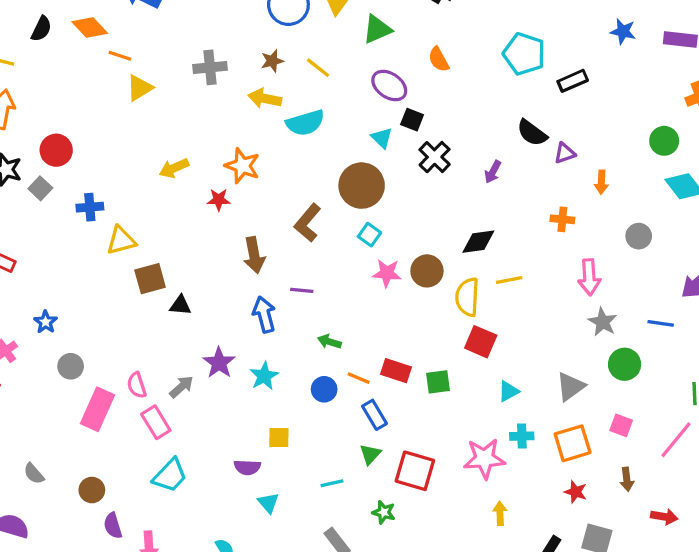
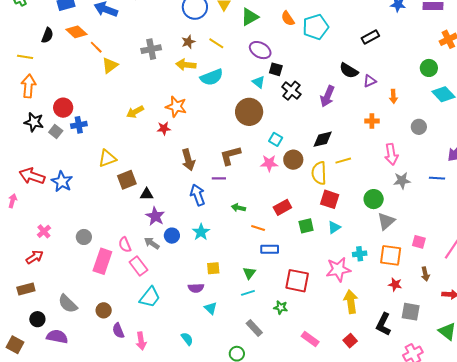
cyan pentagon: (524, 54) -> (316, 27), moved, turned -30
orange line: (120, 56) -> (96, 47), turned 32
orange semicircle: (439, 59) -> (288, 19), moved
purple arrow: (493, 172) -> (327, 96), size x1.5
blue cross: (90, 207) -> (79, 125), moved
brown L-shape: (308, 223) -> (230, 156), moved, turned 40
cyan square: (369, 235) -> (276, 139), moved
blue star: (46, 322) -> (62, 182), moved, size x1.5
gray star: (603, 322) -> (402, 181), turned -30
purple star: (219, 363) -> (155, 216), moved
green circle: (625, 364) -> (374, 199), moved
red rectangle: (396, 371) -> (282, 207), moved, turned -42
gray arrow: (181, 387) -> (152, 243), turned -98
blue circle: (324, 389) -> (172, 236), moved
cyan triangle: (508, 391) -> (334, 227), moved
blue rectangle: (375, 415) -> (270, 249), turned -54
orange square: (573, 443) -> (391, 255), turned 30
green triangle: (370, 454) -> (249, 273), moved
gray semicircle: (34, 474) -> (68, 304), size x1.5
yellow arrow: (500, 513) -> (351, 302), size x1.6

